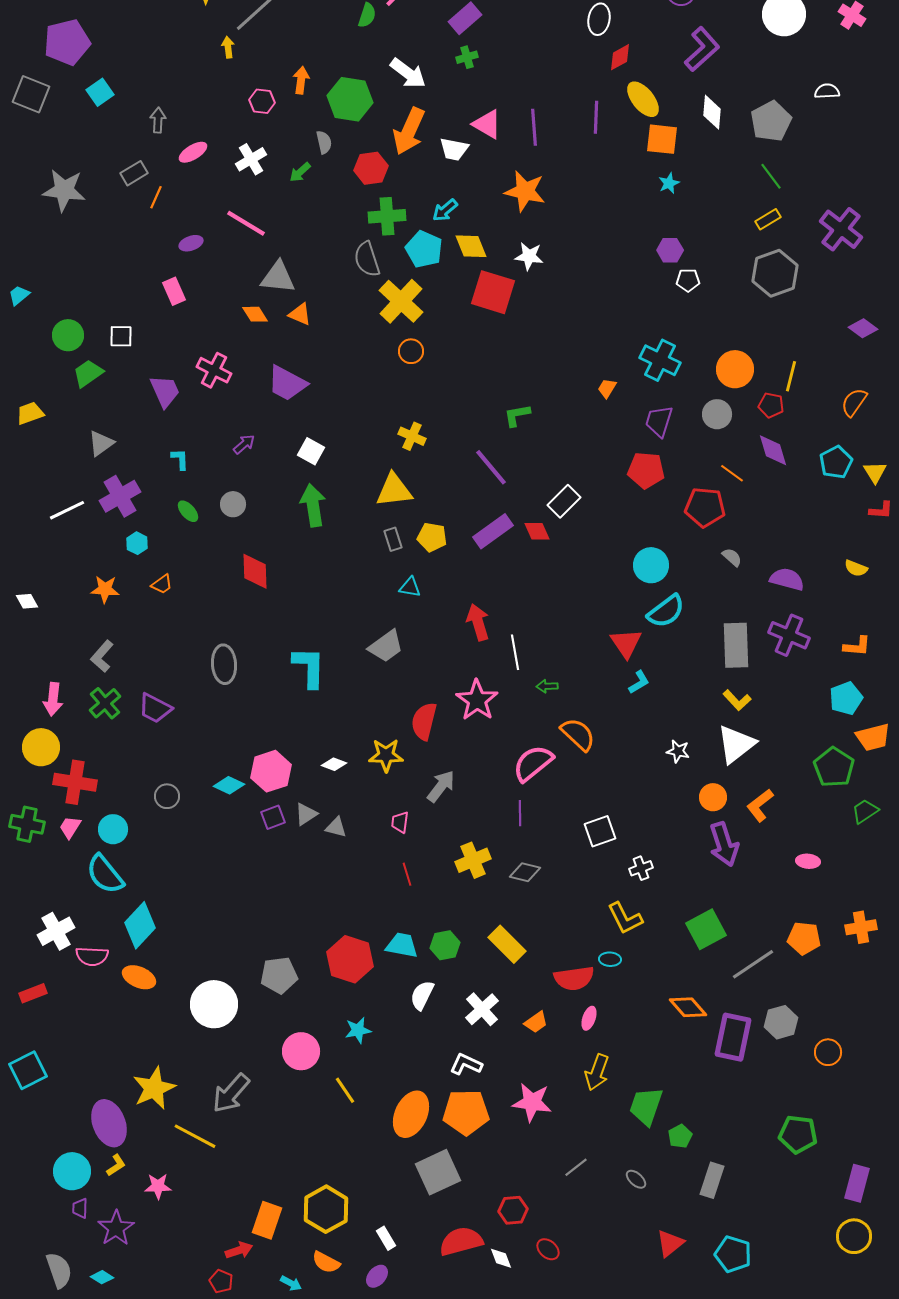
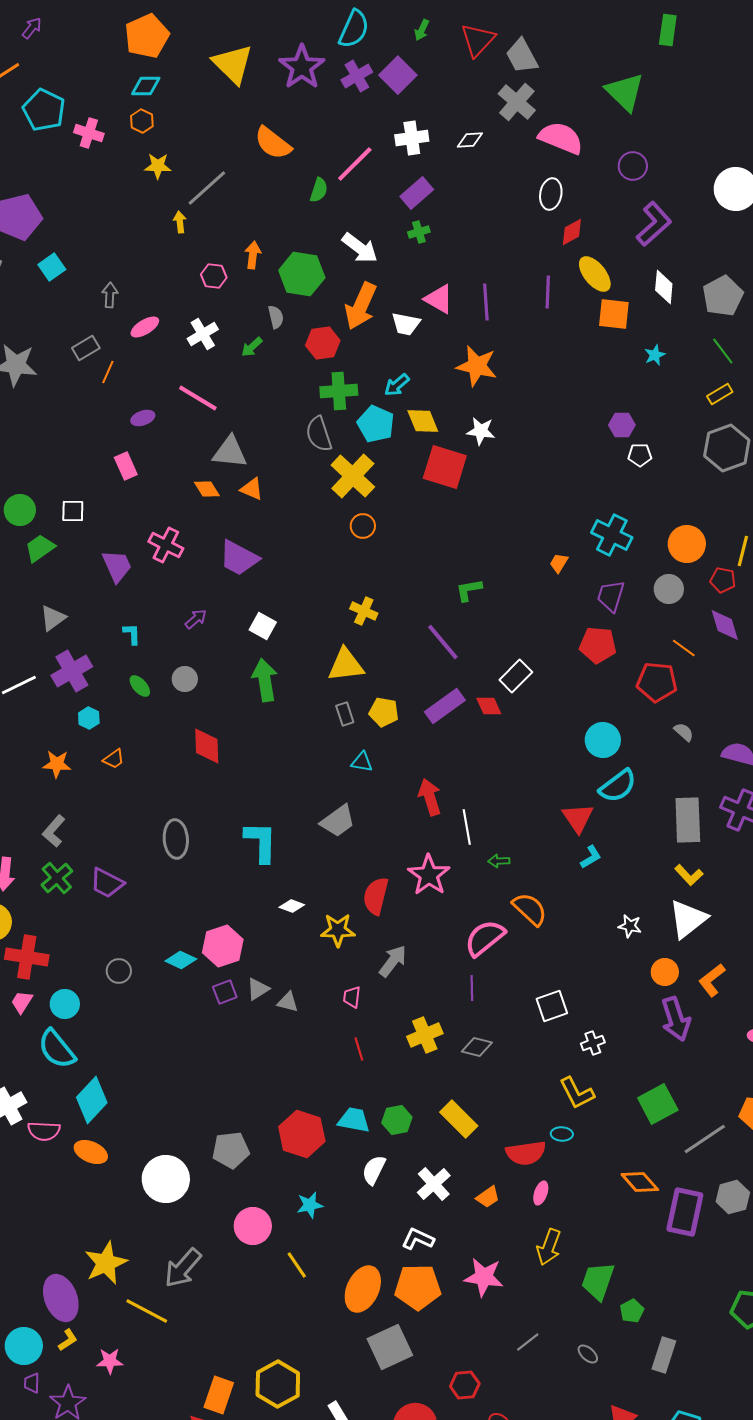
cyan star: (669, 183) -> (655, 355), moved
white diamond: (334, 764) -> (292, 906), moved

